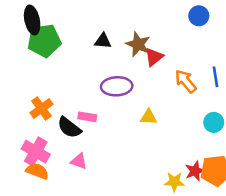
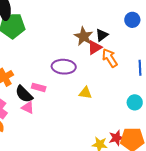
black triangle: (103, 41) -> (102, 35), moved, turned -48
orange arrow: (186, 81) -> (110, 58), moved
pink triangle: (79, 161) -> (28, 108), moved

